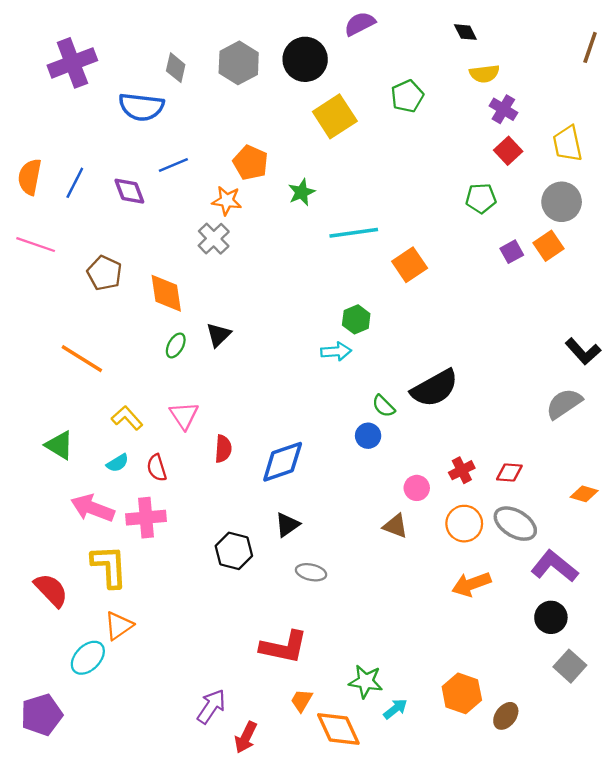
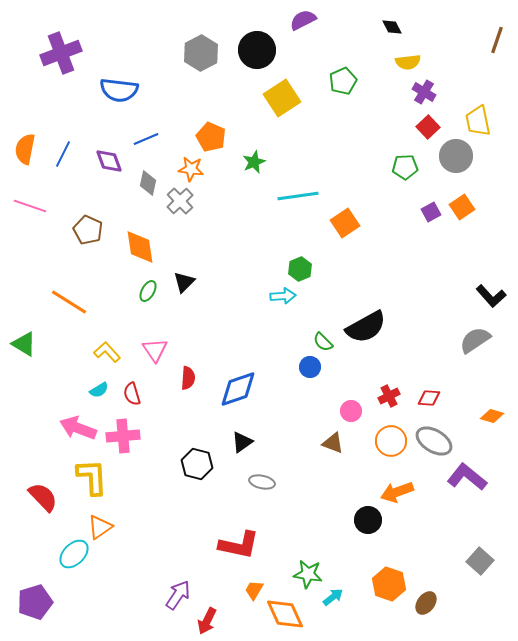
gray diamond: (176, 68) -> (148, 183), moved
gray circle: (562, 202) -> (456, 156), moved
green triangle: (59, 445) -> (24, 344), moved
black circle: (551, 617) -> (368, 520), moved

